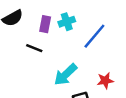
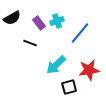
purple rectangle: (45, 24) -> (39, 23), turned -48
red star: (105, 81) -> (89, 70), size x1.5

